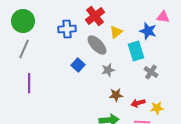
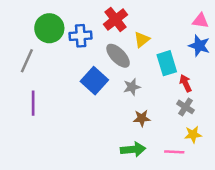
green circle: (23, 21) -> (49, 28), moved
blue star: (148, 31) -> (199, 46), moved
blue square: (78, 65) -> (94, 81), size x1.5
gray cross: (151, 72) -> (186, 107), moved
red arrow: (138, 103) -> (186, 83), moved, turned 80

